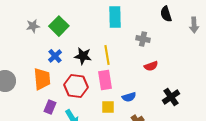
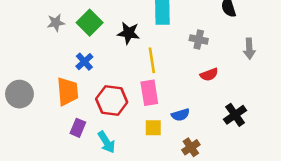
gray arrow: (194, 25) -> (249, 49), moved
black star: (83, 56) -> (129, 33), moved

